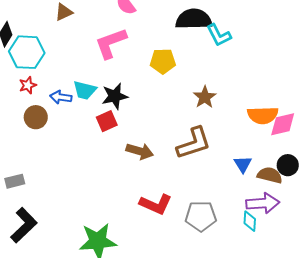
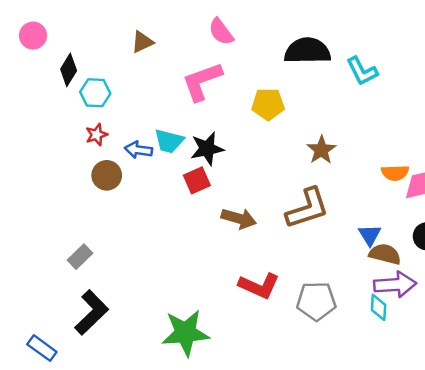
cyan L-shape: (219, 35) -> (362, 71), moved
cyan hexagon: (27, 52) -> (95, 93), size x0.7
orange semicircle: (263, 115) -> (395, 173), size x0.7
brown semicircle: (270, 175) -> (385, 254), moved
gray rectangle: (15, 181) -> (80, 257), turned -30

